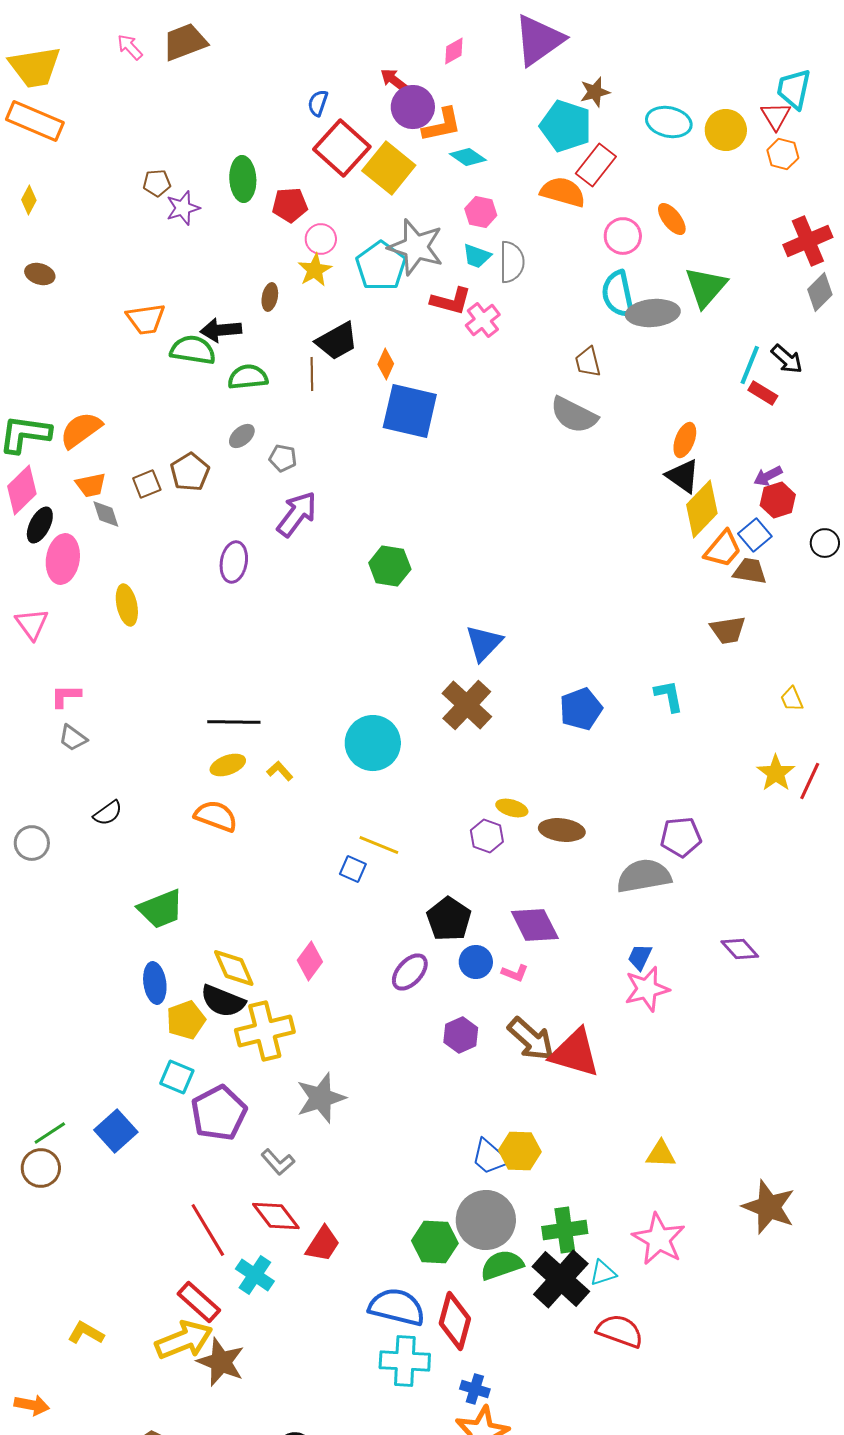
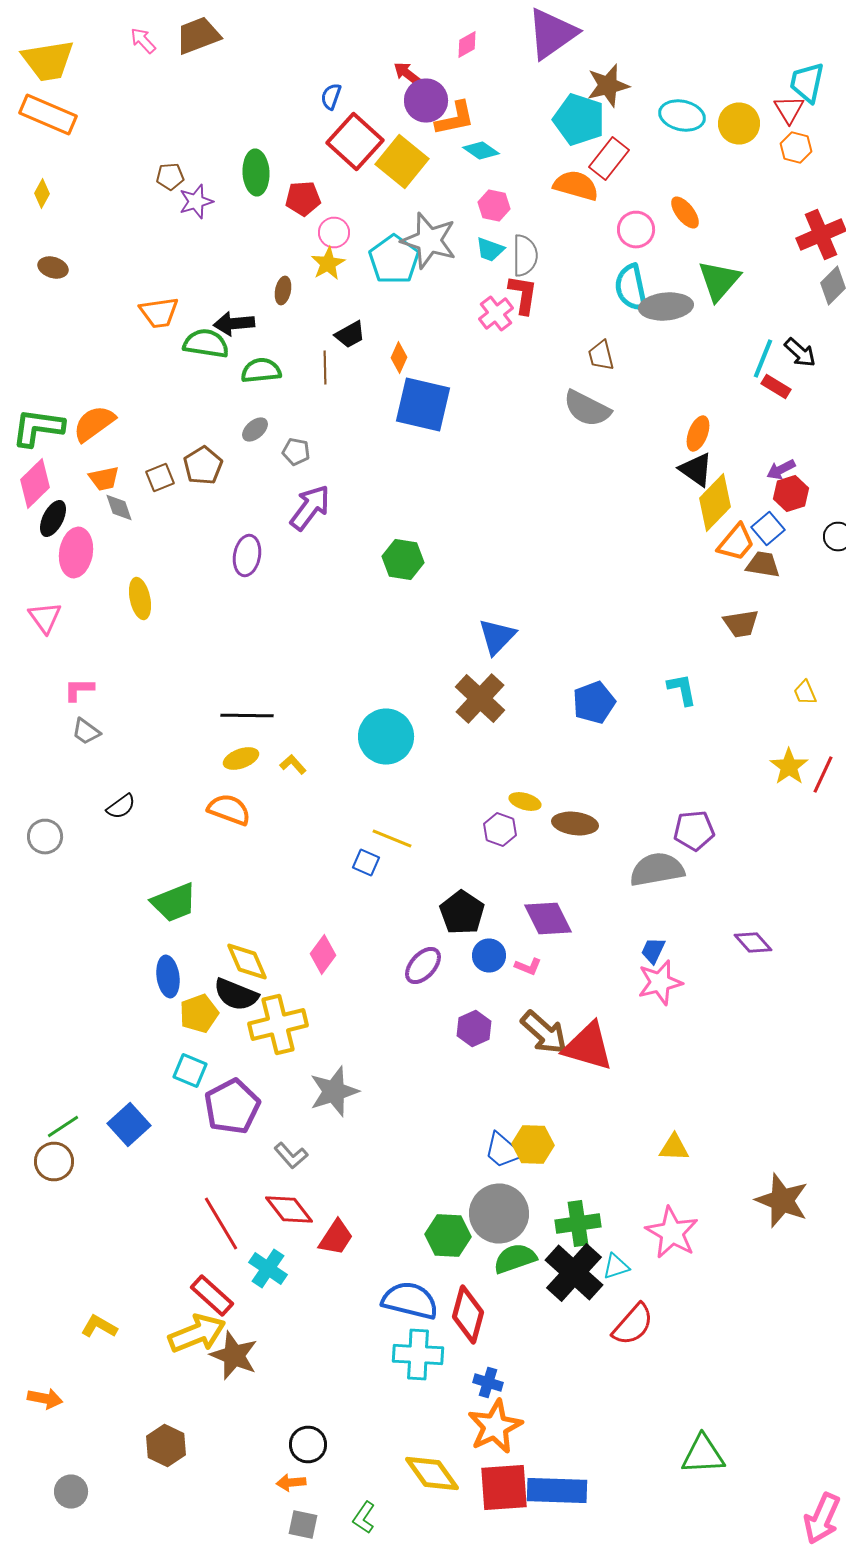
brown star: (595, 92) -> (608, 86), size x1.4
red L-shape: (451, 301) -> (523, 294), moved, turned -96
black trapezoid: (337, 341) -> (350, 334), size x0.7
red semicircle: (620, 1331) -> (633, 1324), turned 111

